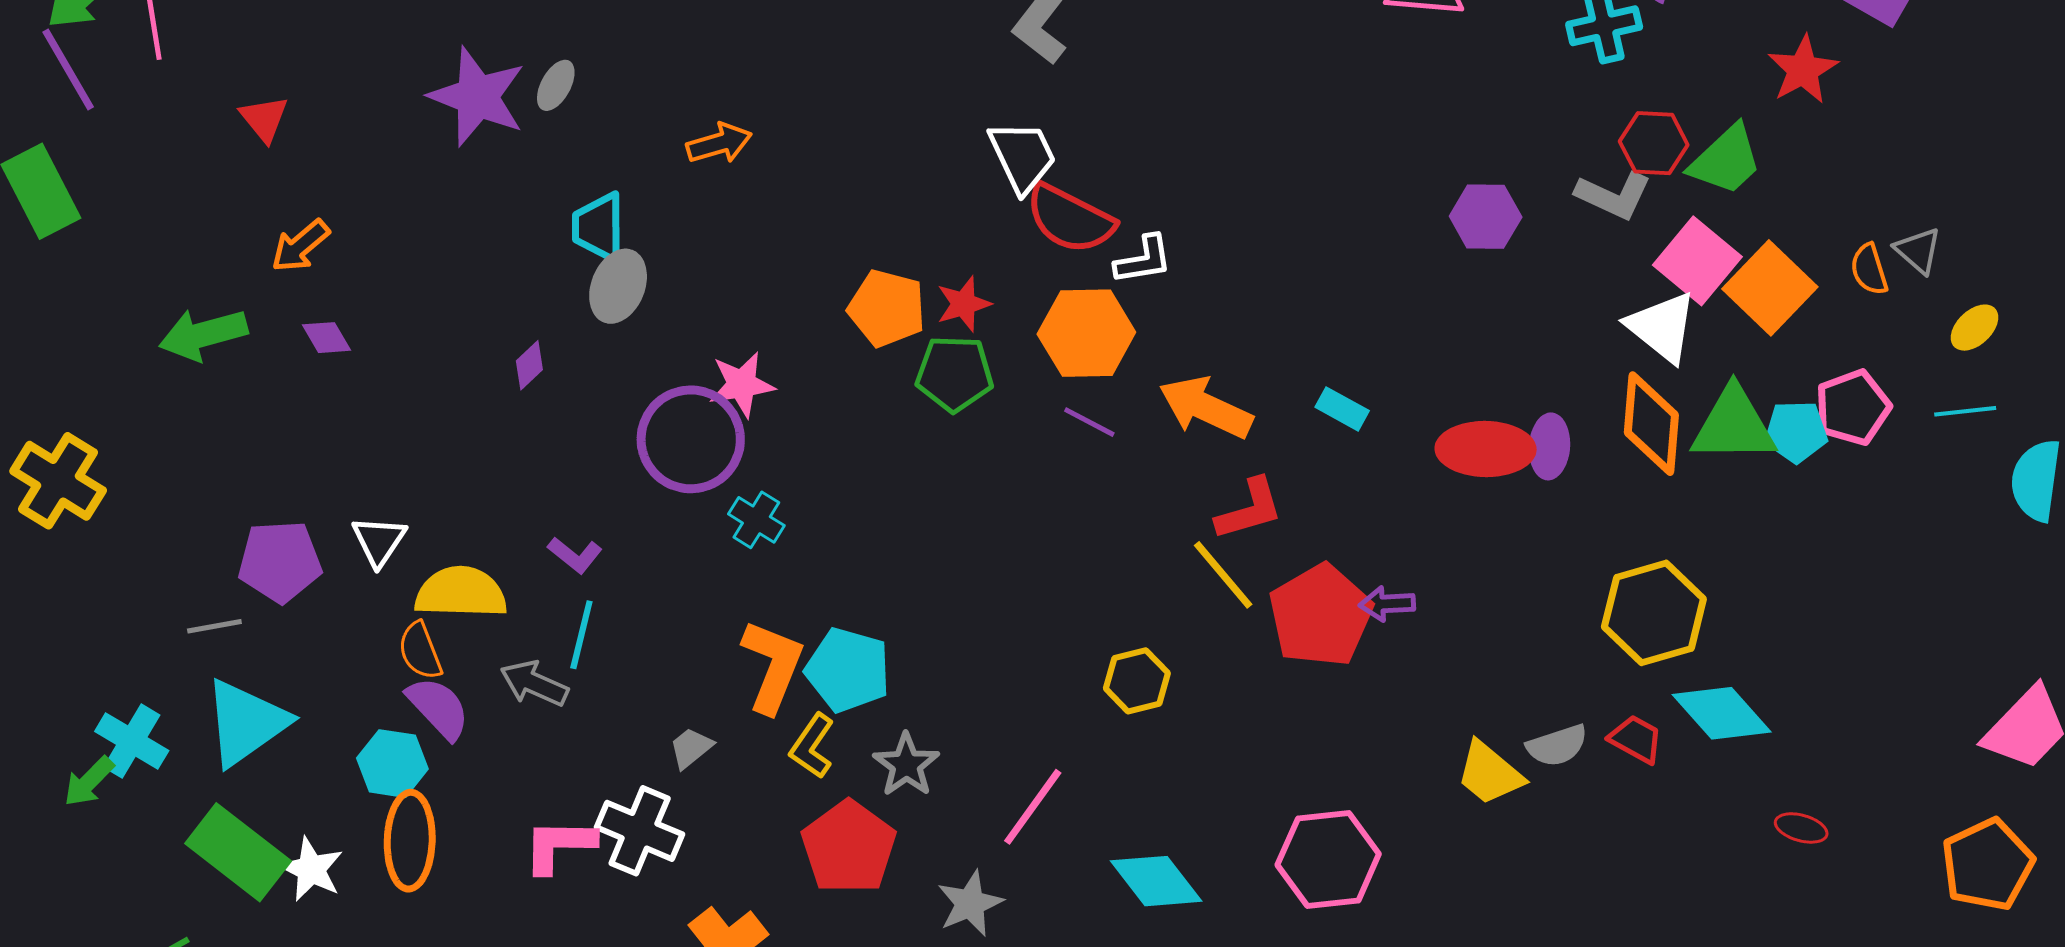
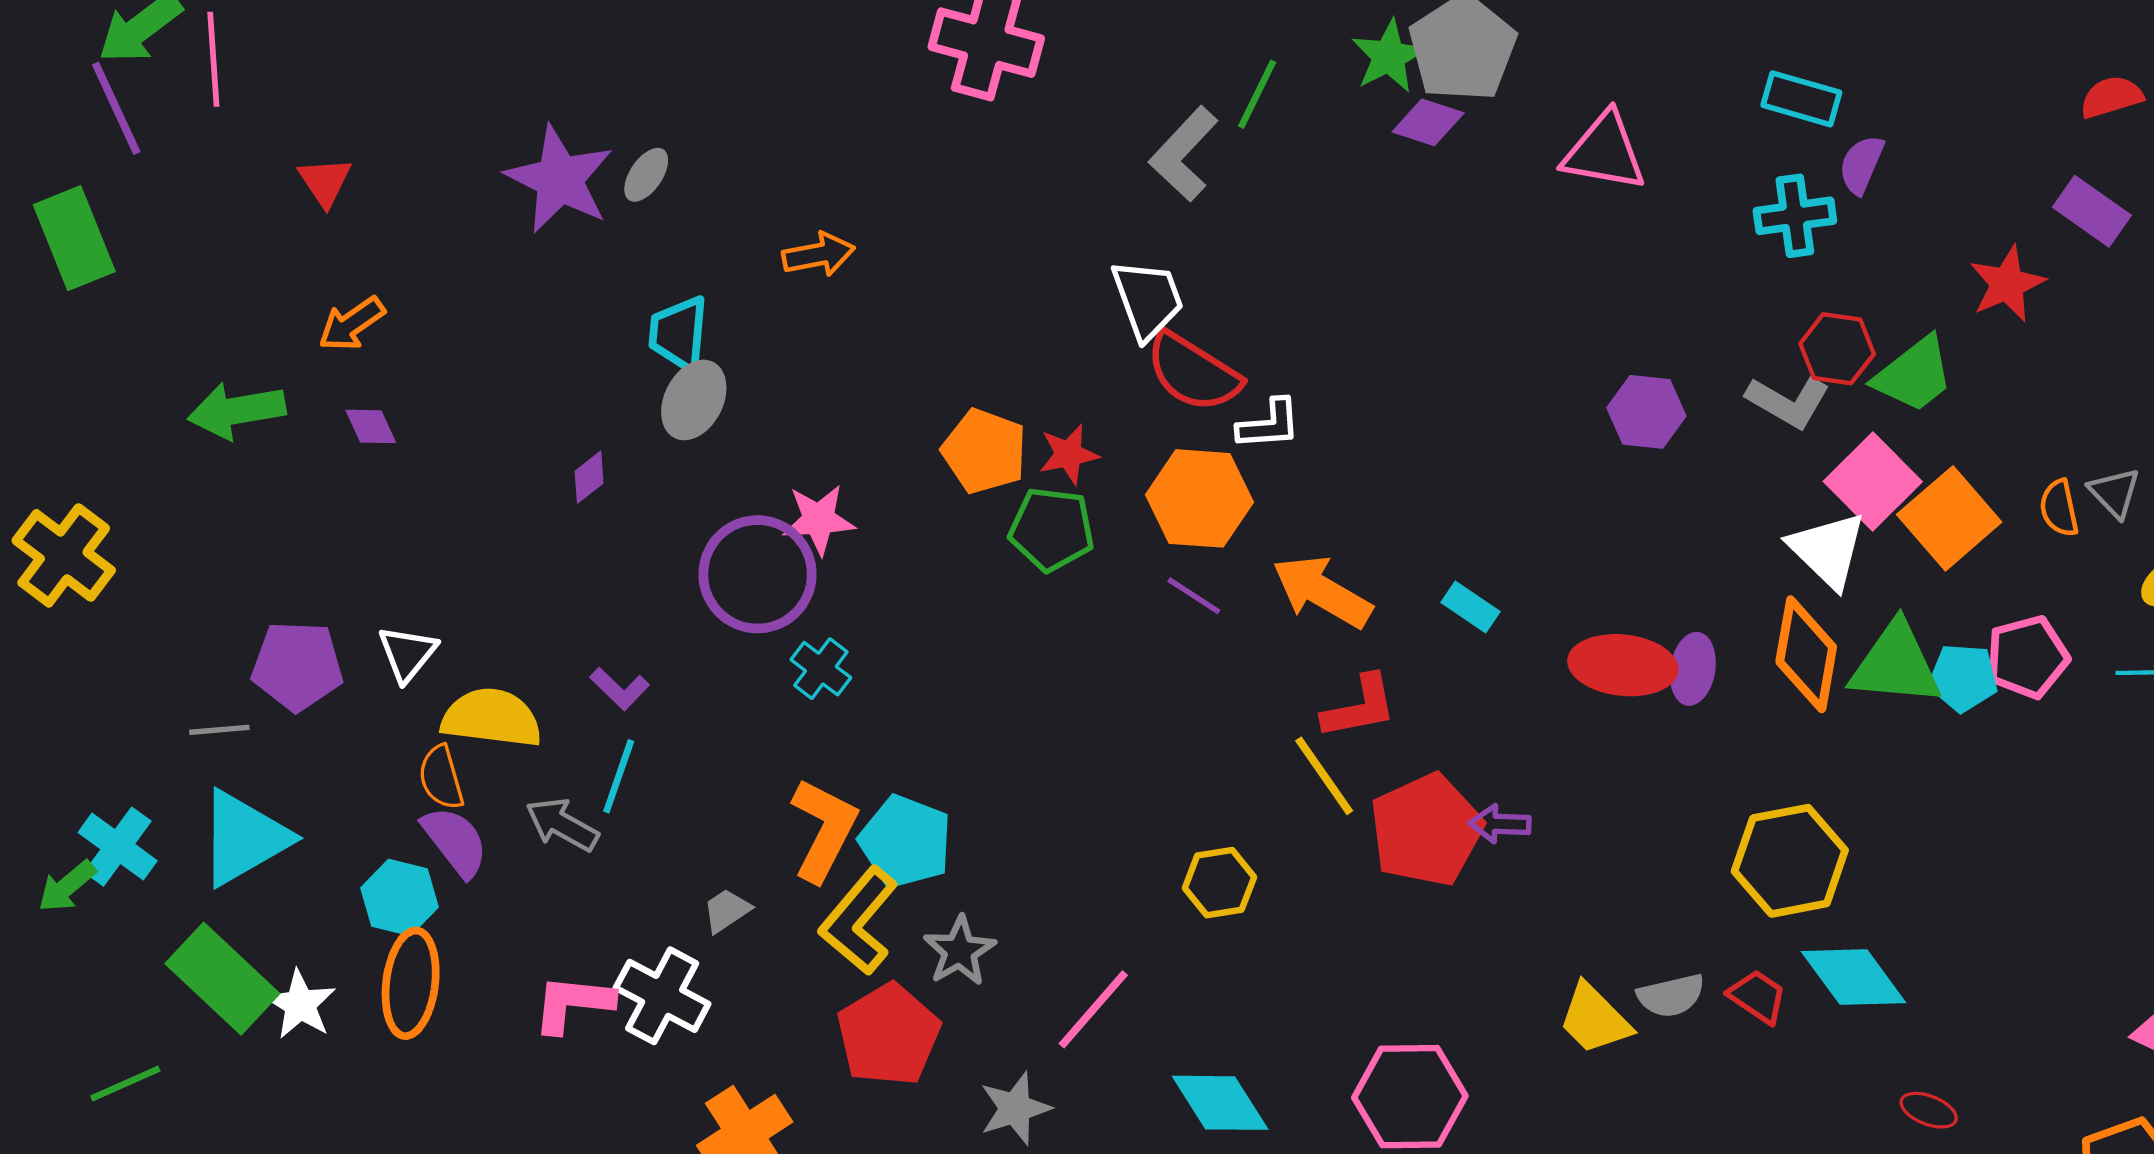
yellow L-shape: (812, 746) -> (859, 921), size x1.5

